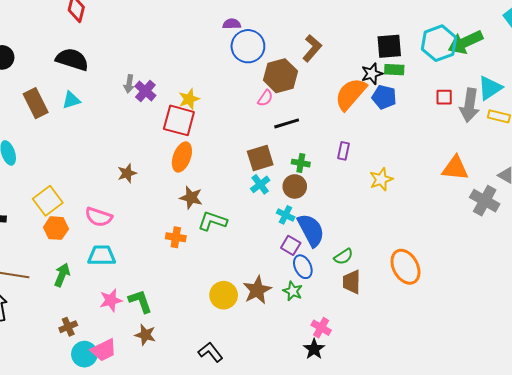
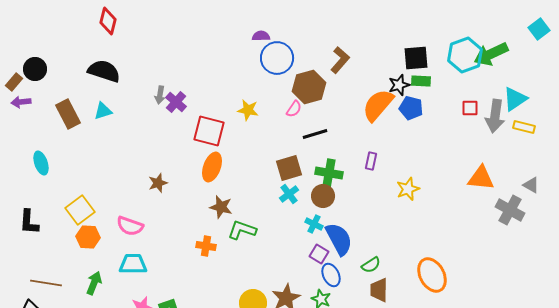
yellow star: (189, 99) -> (248, 110), moved, turned 30
green cross: (301, 163) -> (329, 173), size x1.5

